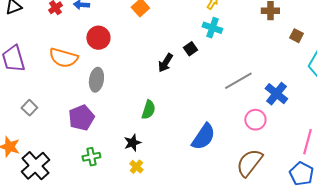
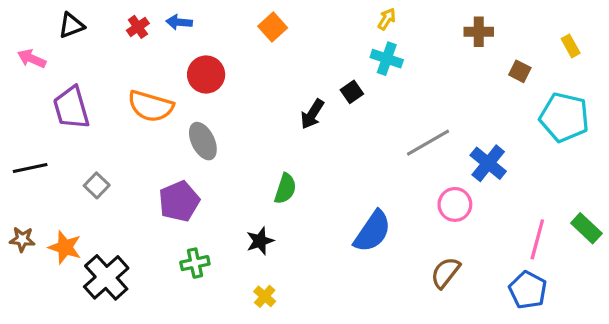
gray ellipse: (96, 80) -> (203, 141), turned -35
brown semicircle: (249, 163) -> (445, 273), size x0.7
yellow cross: (136, 167) -> (265, 296), moved

